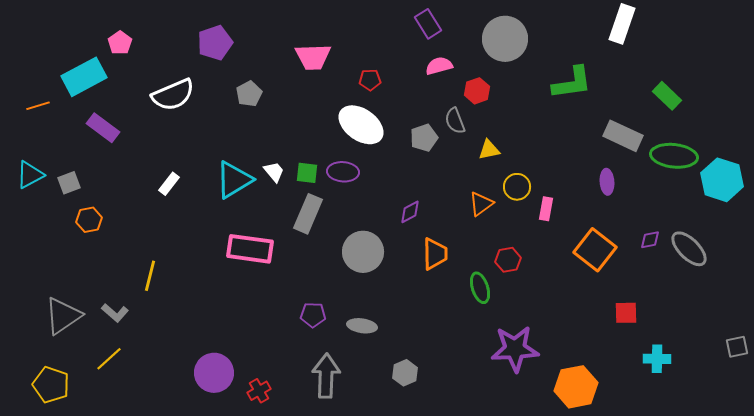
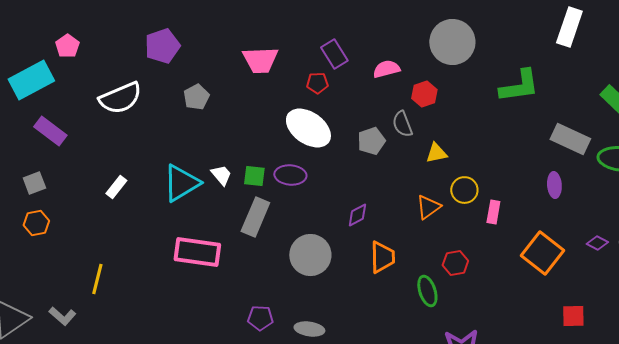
purple rectangle: (428, 24) -> (334, 54), moved
gray square: (69, 183) -> (34, 183), moved
purple diamond: (650, 240) -> (597, 243), turned 40

